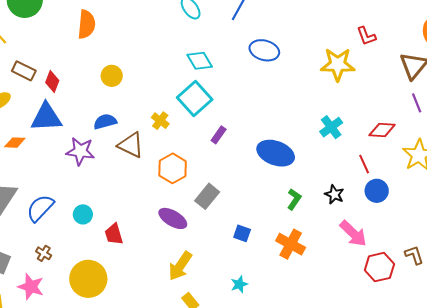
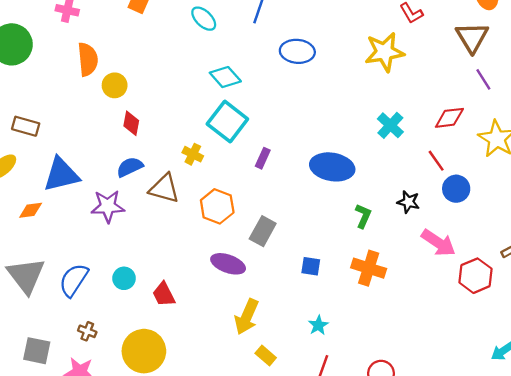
yellow circle: (112, 76) -> (115, 85), moved
red diamond: (52, 82) -> (131, 123), moved

